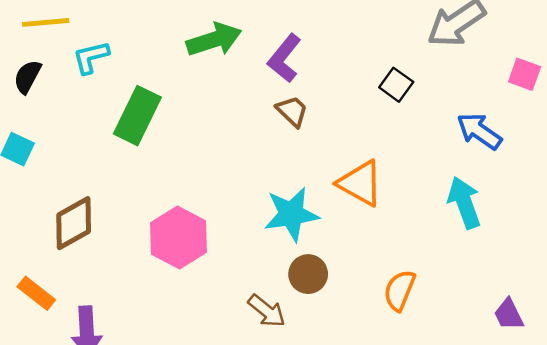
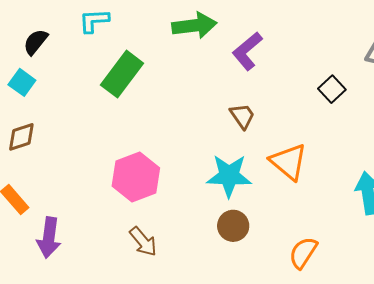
black semicircle: (27, 77) -> (36, 42), moved
brown trapezoid: (292, 111) -> (242, 116), moved
brown diamond: (74, 223) -> (21, 137), moved, size x0.7
brown arrow: (267, 311) -> (143, 242), moved

